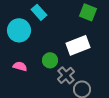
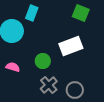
cyan rectangle: (39, 12) -> (32, 13), turned 63
gray cross: (66, 75) -> (49, 85), moved

